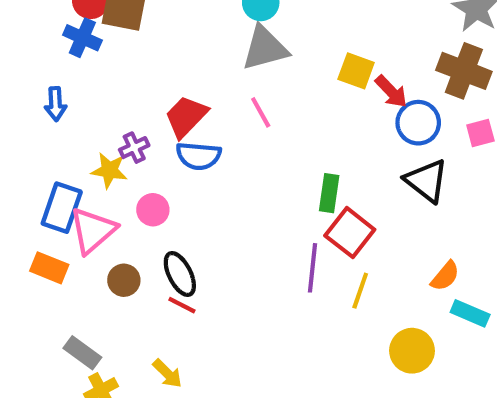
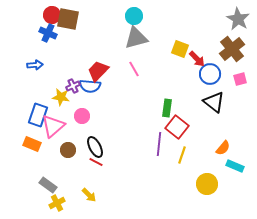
brown cross: (464, 71) -> (232, 49), turned 30
blue arrow: (55, 104) -> (35, 65), turned -91
blue semicircle: (198, 156) -> (90, 86), moved

